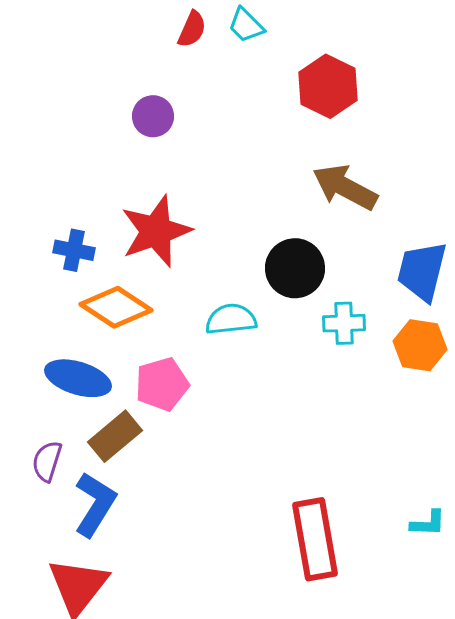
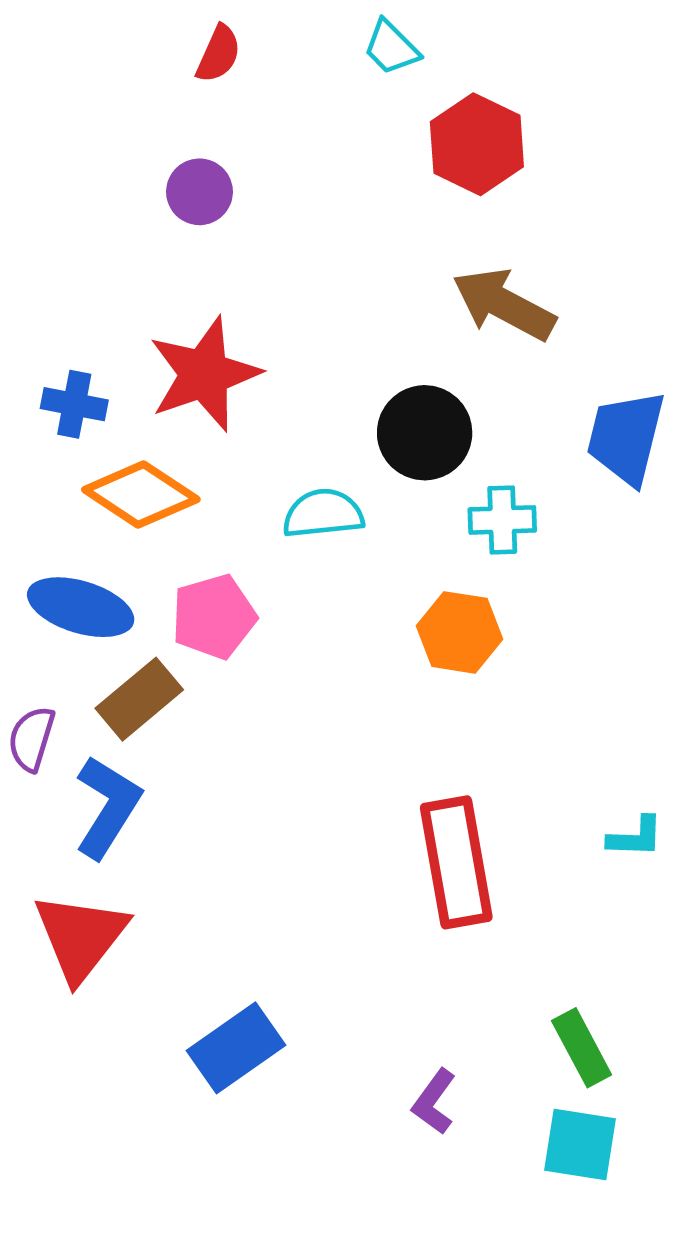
cyan trapezoid: (246, 25) -> (391, 48), moved
red semicircle: (192, 29) -> (219, 54), moved
orange hexagon: (420, 345) -> (459, 632), moved

